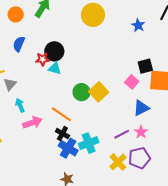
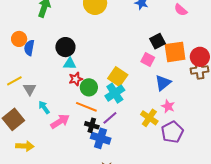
orange circle: (16, 14) -> (19, 39), moved
red star: (42, 59) -> (76, 79), moved
green circle: (82, 92) -> (89, 87), moved
purple line: (122, 134) -> (110, 118), moved
cyan cross: (89, 143) -> (115, 93), moved
yellow cross: (118, 162) -> (149, 118), moved

